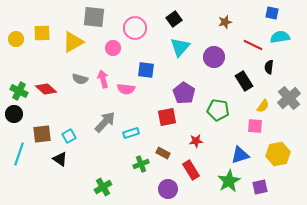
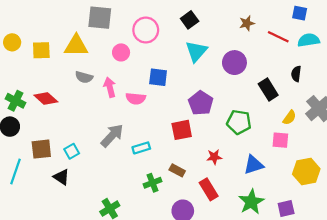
yellow square: (42, 33) -> (41, 50), moved
yellow triangle: (73, 42) -> (76, 46), turned 30
red line: (253, 45) -> (278, 37), moved
gray semicircle: (80, 79) -> (84, 77), moved
blue triangle: (240, 155) -> (254, 165), moved

